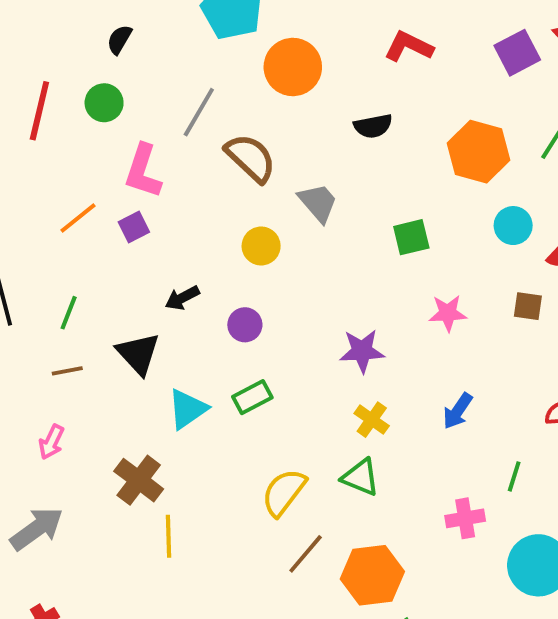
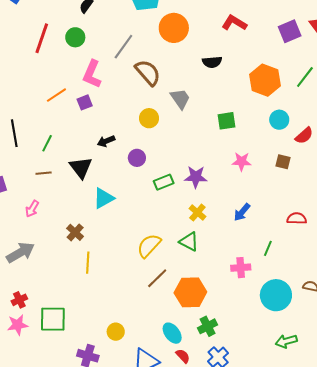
green rectangle: (252, 397) -> (164, 182), moved
brown cross: (139, 480) -> (75, 232), size x0.7

